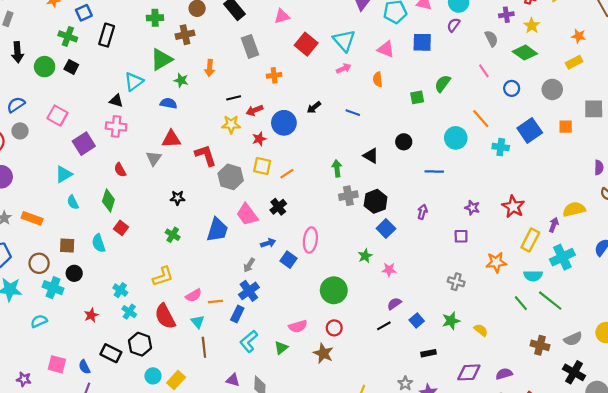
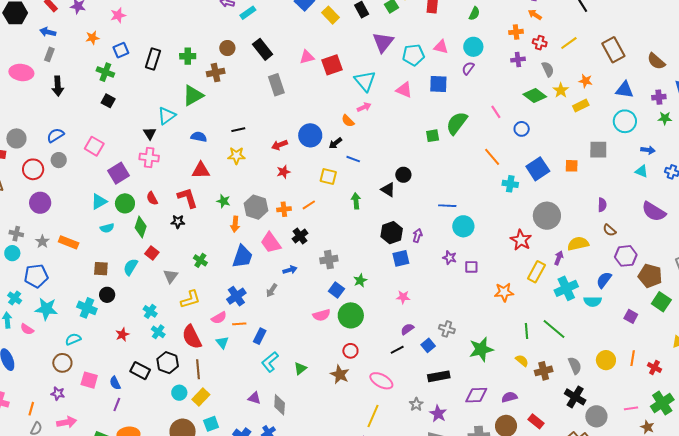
yellow star: (532, 26) -> (561, 90), moved
black rectangle: (107, 35) -> (153, 59), moved
gray semicircle: (491, 39) -> (548, 69), moved
red square: (306, 44) -> (332, 65), moved, turned 30
green circle: (45, 67) -> (125, 203), moved
orange arrow: (210, 68) -> (235, 224), moved
orange cross: (274, 75) -> (284, 209), moved
orange semicircle: (378, 79) -> (348, 121), moved, turned -40
green star: (181, 80) -> (223, 201), moved
green semicircle: (443, 84) -> (457, 123), size x1.4
gray circle: (552, 89) -> (547, 216), moved, size x1.4
black line: (234, 98) -> (238, 130), moved
black triangle: (116, 101) -> (150, 133), turned 40
blue line: (353, 113) -> (353, 159), moved
blue circle: (284, 123) -> (310, 135), moved
yellow star: (231, 124) -> (236, 156), moved
cyan circle: (456, 138) -> (463, 226), moved
black circle: (404, 142) -> (403, 175), moved
red L-shape: (206, 155) -> (188, 198), moved
gray triangle: (154, 158) -> (171, 276), moved
yellow square: (262, 166) -> (328, 177), moved
gray cross: (348, 196) -> (329, 260), moved
black star: (177, 198) -> (178, 222), moved
cyan semicircle: (73, 202) -> (107, 228), turned -80
purple star: (472, 208) -> (450, 258), moved
purple arrow: (422, 212) -> (417, 236), moved
blue square: (386, 228) -> (401, 258), turned 30
pink ellipse: (310, 240) -> (381, 381), moved, turned -70
cyan semicircle: (99, 243) -> (131, 267), turned 48
green star: (365, 256) -> (360, 280), moved
blue square: (288, 260) -> (336, 290), moved
brown circle: (39, 263) -> (62, 363), moved
cyan semicircle: (533, 276) -> (593, 301), moved
gray cross: (456, 282) -> (447, 329), moved
blue cross: (249, 291) -> (236, 296), moved
green line: (521, 303) -> (526, 331), turned 35
green star: (451, 321) -> (481, 349), moved, size x1.4
pink semicircle: (298, 326) -> (322, 315), moved
yellow semicircle: (481, 330) -> (522, 361), moved
gray semicircle: (573, 339) -> (575, 366), turned -90
brown cross: (540, 345) -> (544, 371), turned -30
brown line: (204, 347) -> (198, 369), moved
black rectangle: (428, 353) -> (439, 376), size x1.5

